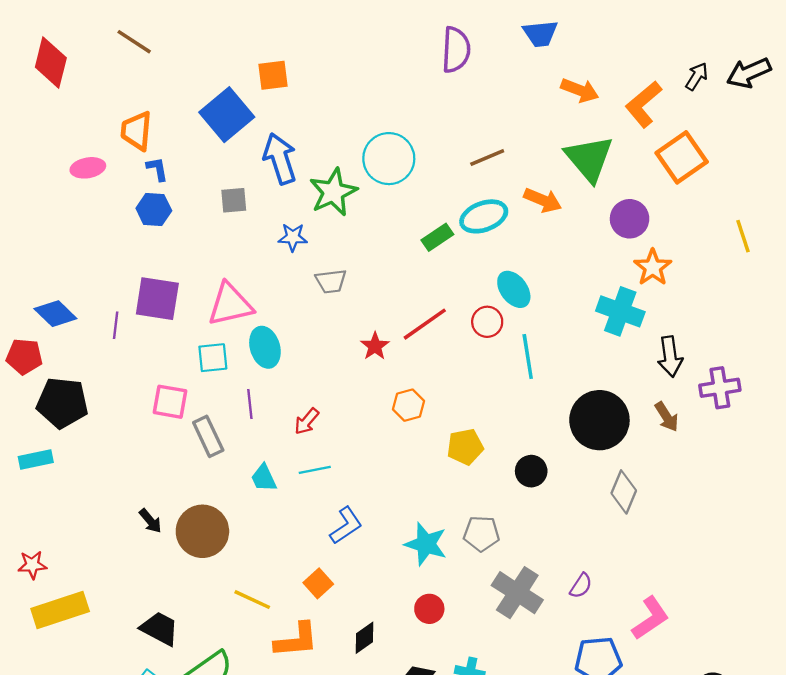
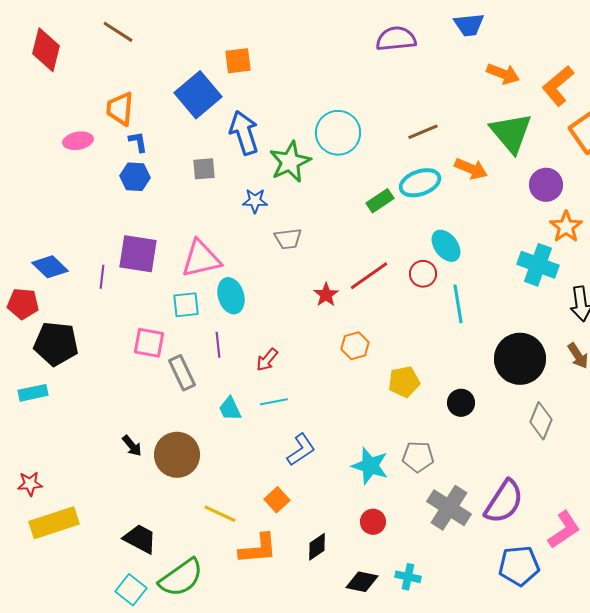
purple semicircle: (456, 50) -> (396, 39), turned -99
purple semicircle: (581, 586) -> (504, 502), size x2.0

